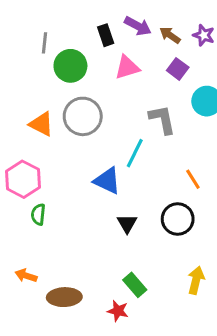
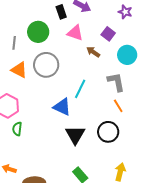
brown arrow: (170, 35) -> (93, 52), moved
gray line: (44, 43) -> (14, 43), moved
pink triangle: (127, 67) -> (75, 33), turned 36
gray L-shape: (162, 119) -> (116, 82), moved
black triangle: (127, 224) -> (75, 135), size x1.5

